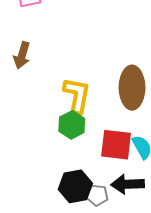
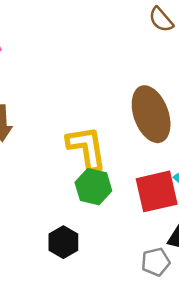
black hexagon: (75, 186) -> (63, 242), moved, size x0.7

